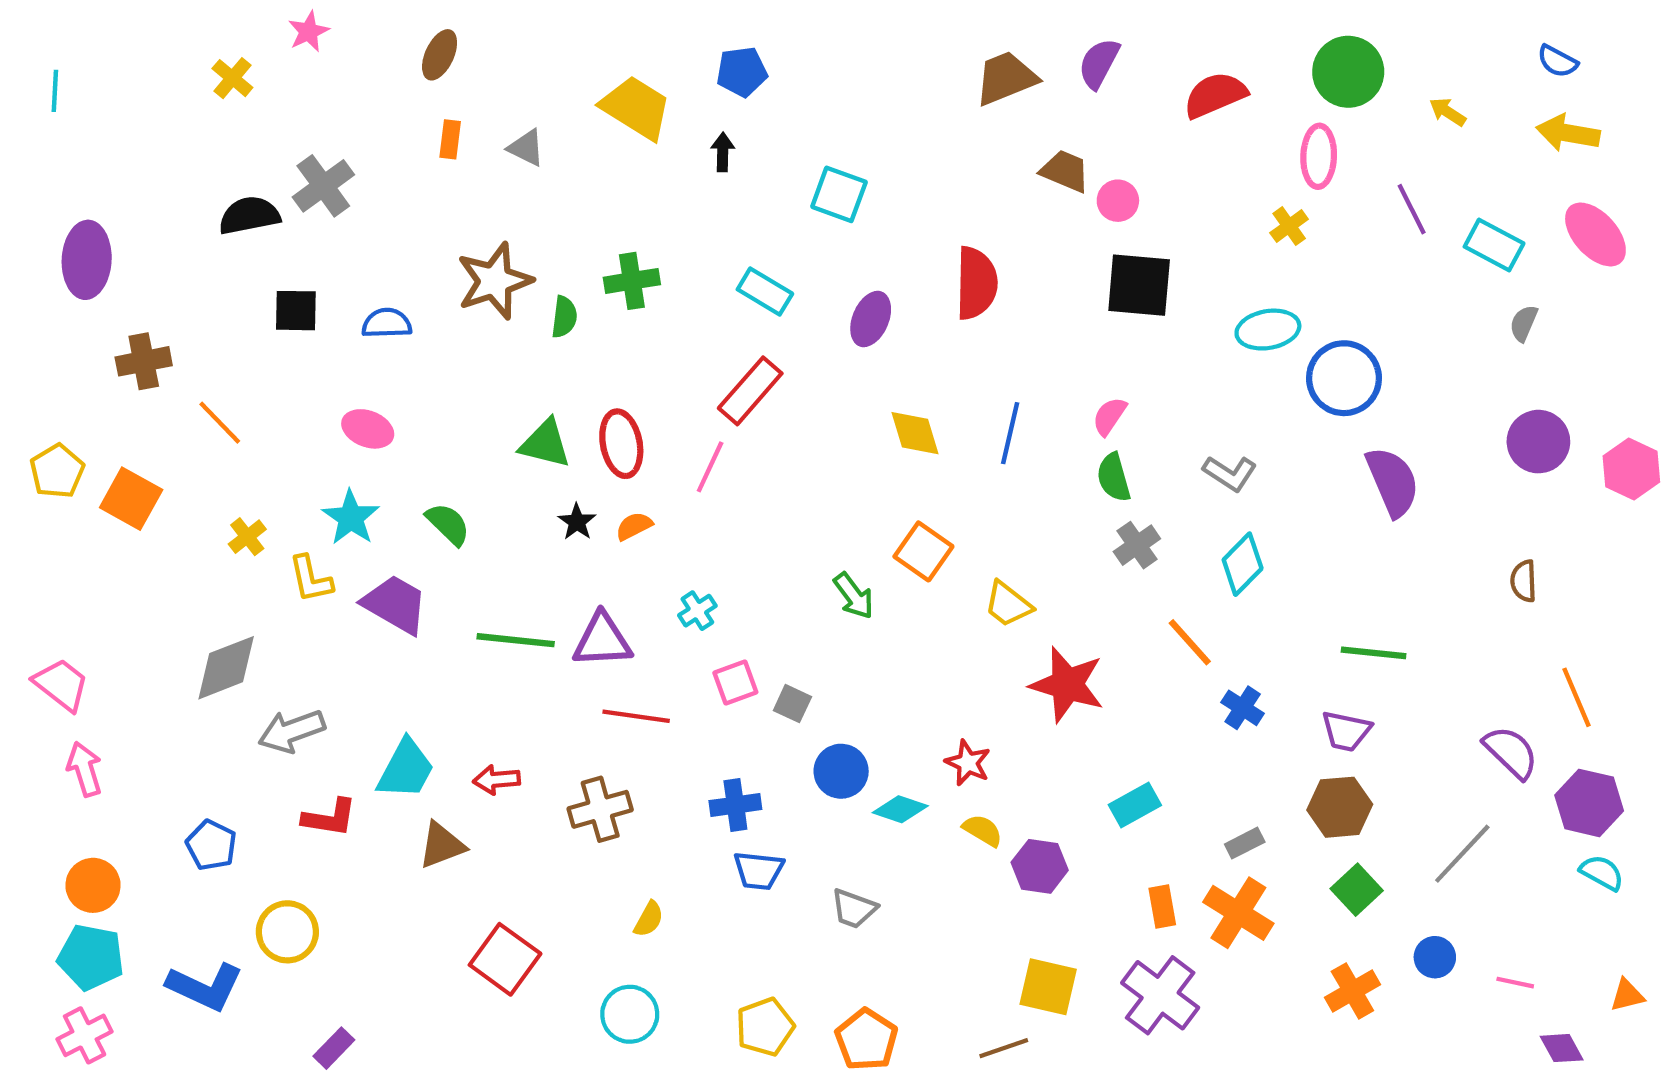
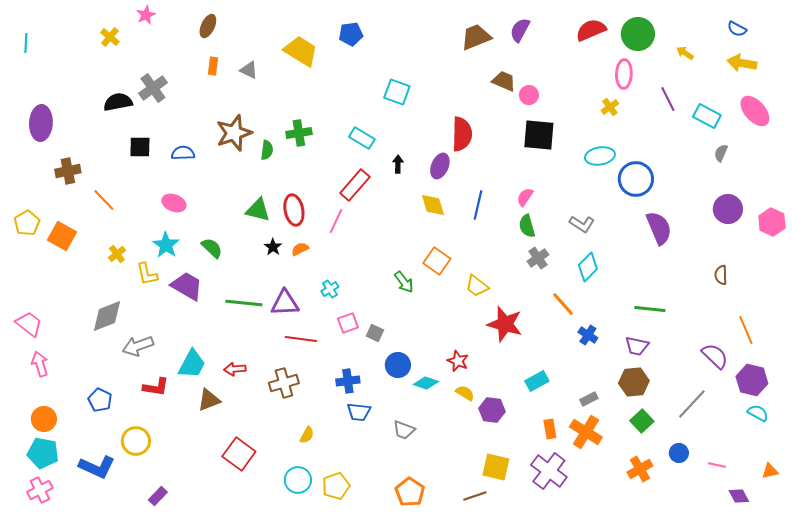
red semicircle: (1215, 95) -> (591, 30), moved
black arrow: (723, 152) -> (398, 164), moved
purple ellipse: (871, 319) -> (440, 166), moved
yellow pentagon: (765, 1027) -> (336, 486), moved

